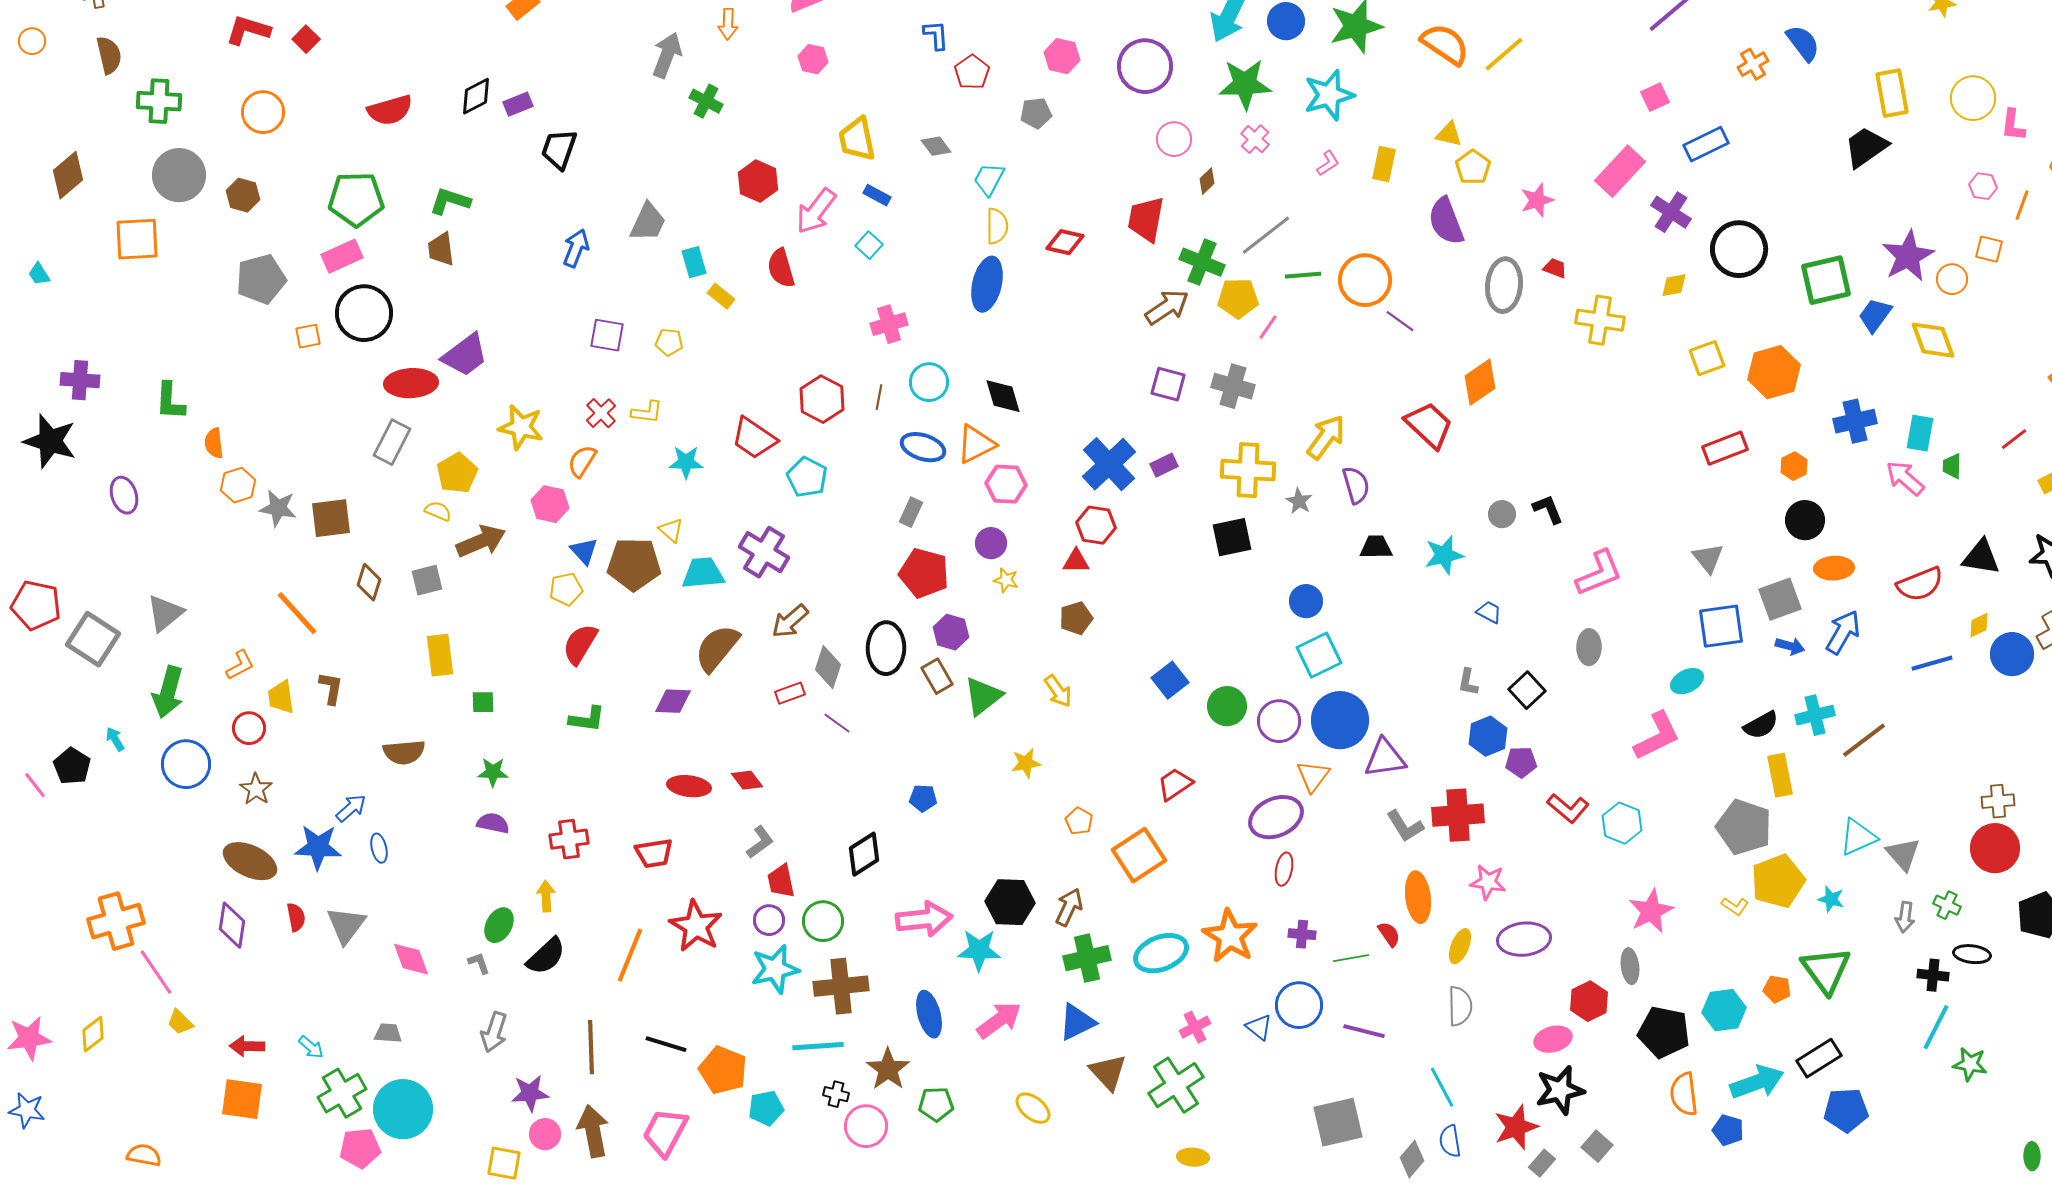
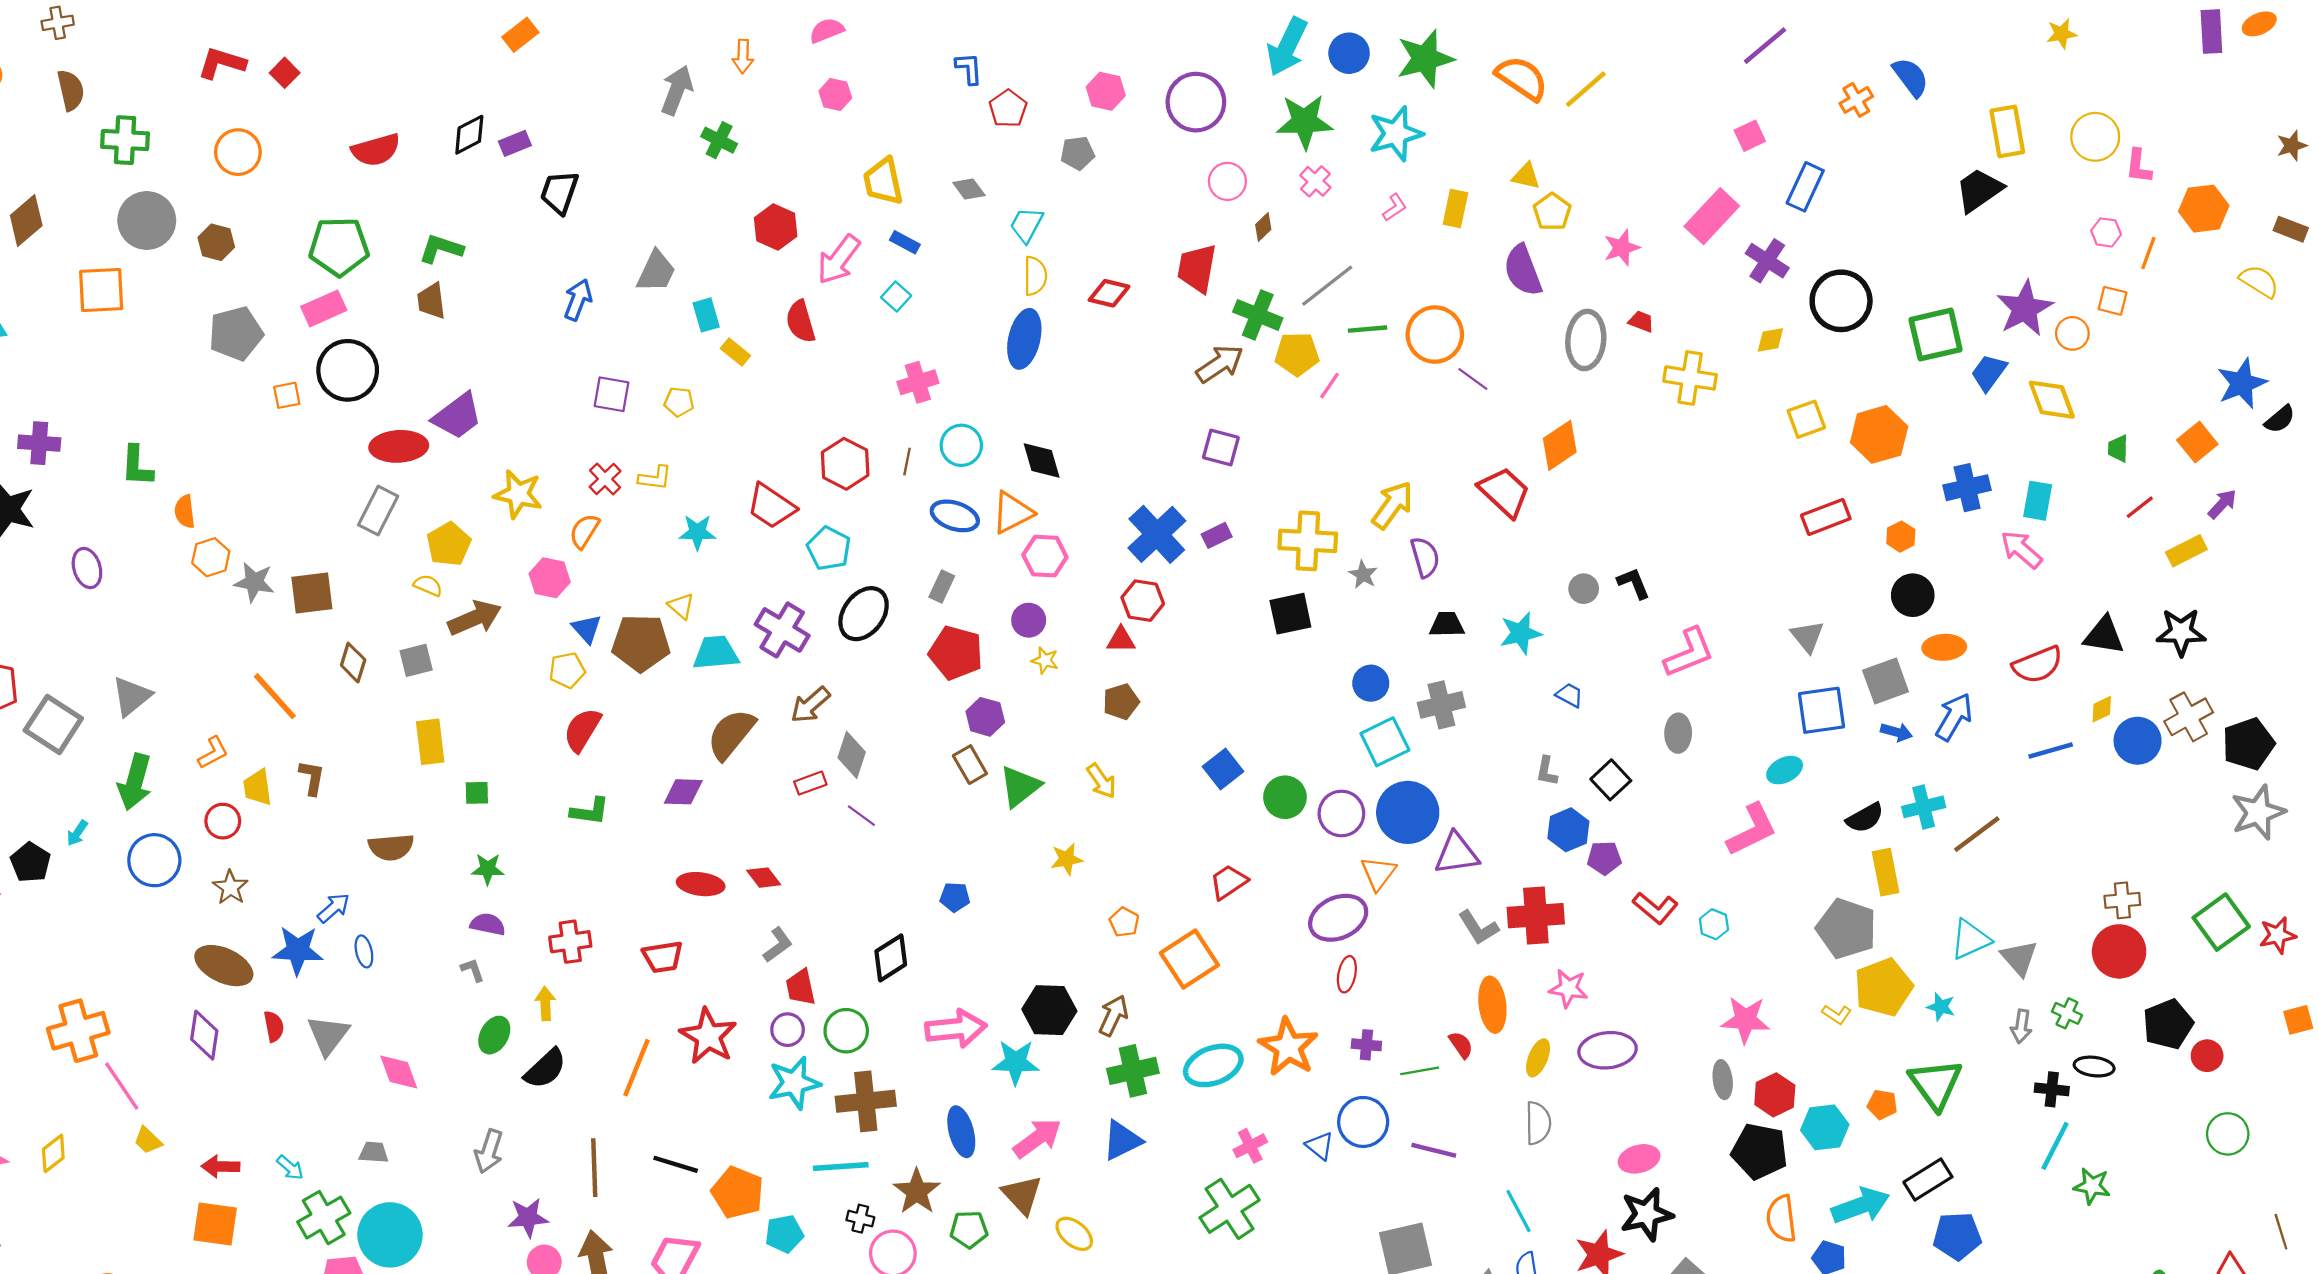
blue rectangle: (1706, 144) -> (1805, 187), turned -39
gray cross: (1233, 386) -> (1441, 705), moved, turned -30
green trapezoid: (1952, 466) -> (2118, 449), moved
black ellipse: (886, 648) -> (864, 614), moved, turned 36
cyan arrow: (115, 739) -> (77, 833), turned -115
cyan hexagon: (1622, 823) -> (1714, 924), size x0.7
pink star: (1651, 911) -> (1745, 1020), turned 30
gray L-shape: (479, 963) -> (473, 970), moved
red hexagon: (1589, 1001) -> (1775, 1095), moved
brown triangle: (1108, 1072) -> (1022, 1195), moved

